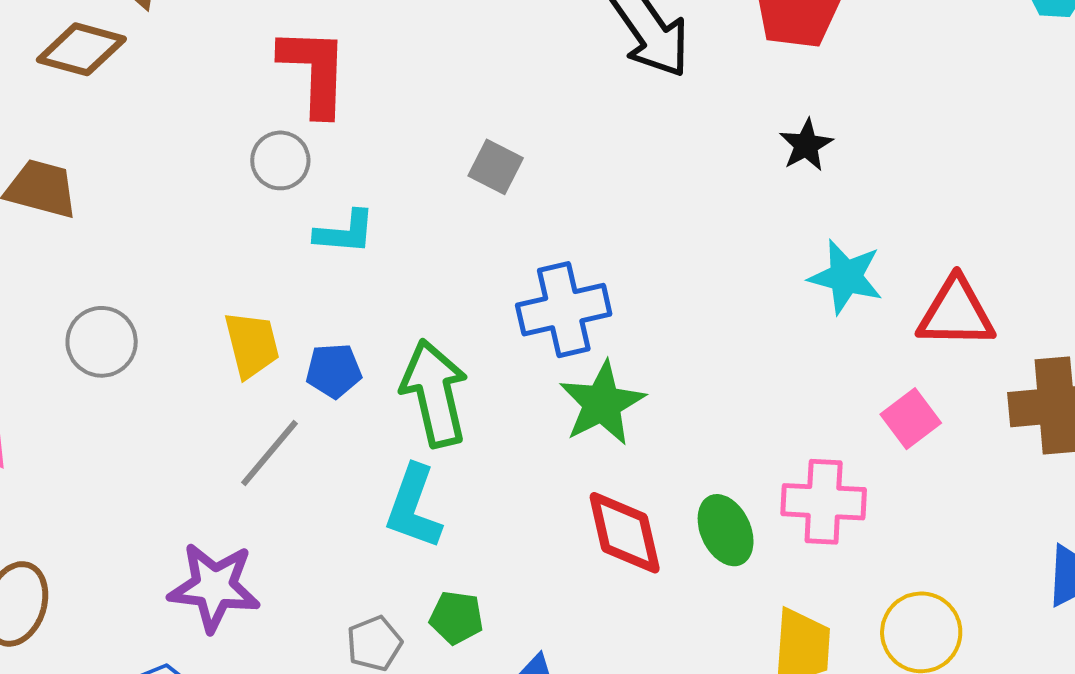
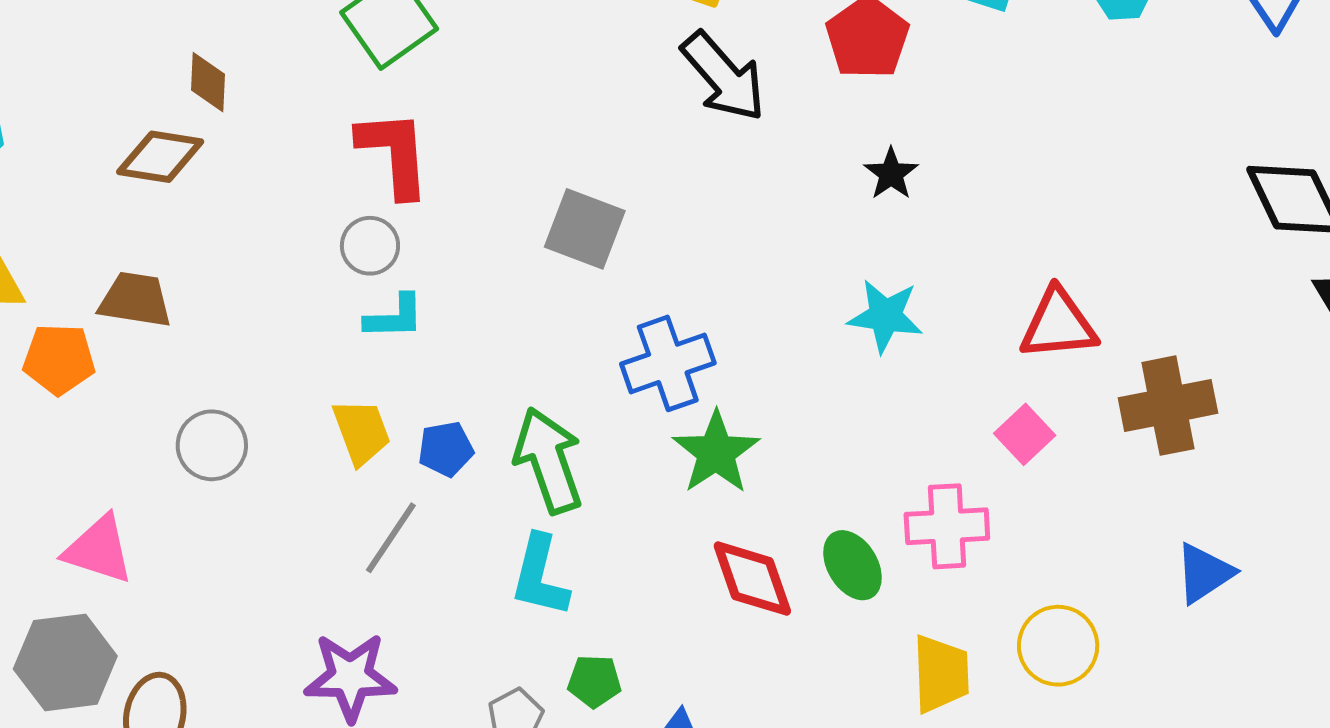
gray square: (496, 167) -> (585, 229), size x1.5
cyan L-shape: (345, 232) -> (394, 317), moved
cyan star: (846, 277) -> (885, 316), moved

